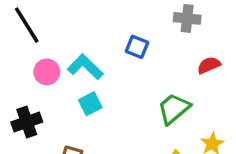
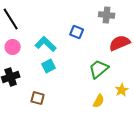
red semicircle: (209, 65) -> (120, 43), size x1.5
pink circle: (47, 72) -> (13, 47), moved

